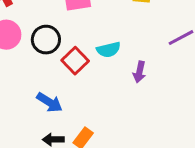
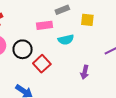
cyan semicircle: (109, 50) -> (66, 40), moved

